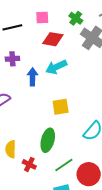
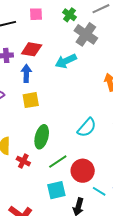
red diamond: (53, 39) -> (32, 49), moved
cyan arrow: (56, 67) -> (66, 61), moved
yellow square: (61, 107) -> (31, 100), moved

